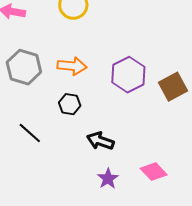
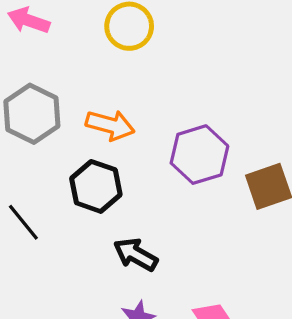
black hexagon: (70, 104) -> (96, 186), size x1.4

